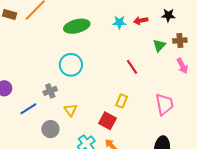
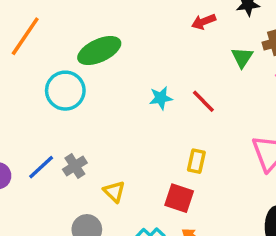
cyan star: (119, 22) -> (161, 98), moved
cyan circle: (71, 65) -> (65, 91), moved
blue line: (28, 109) -> (41, 167), moved

